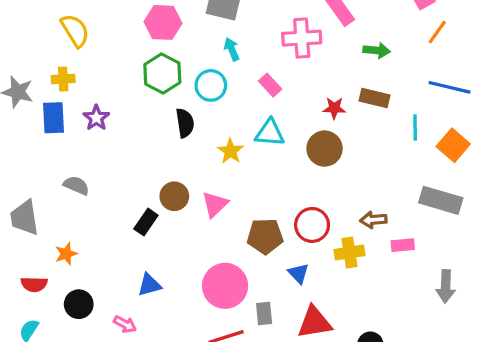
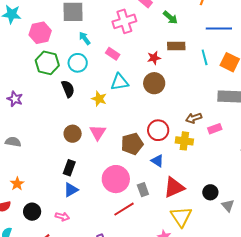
green arrow: (377, 50) -> (170, 18), turned 49
black rectangle: (146, 222) -> (69, 168), moved
yellow cross: (349, 253) -> (184, 141), turned 30

